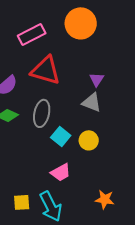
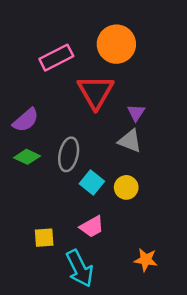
red triangle: (46, 70) -> (96, 92), moved, turned 44
yellow square: (22, 202) -> (44, 238), moved

